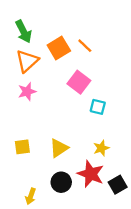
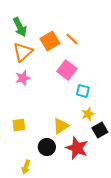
yellow triangle: (59, 148) -> (61, 126), moved
yellow star: (101, 148) -> (88, 114), moved
black circle: (61, 182) -> (47, 147), moved
black square: (118, 185) -> (100, 130), moved

